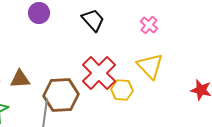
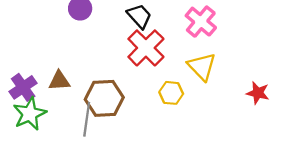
pink cross: (149, 25) -> (201, 22), size x1.6
red cross: (99, 73) -> (146, 48), moved

